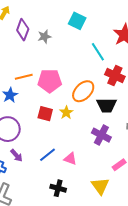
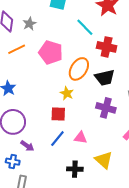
orange line: (24, 77) -> (17, 49), moved
pink pentagon: (50, 81) -> (51, 52), moved, turned 30
red square: (45, 114) -> (58, 114), moved
yellow triangle: (100, 186) -> (104, 160), moved

